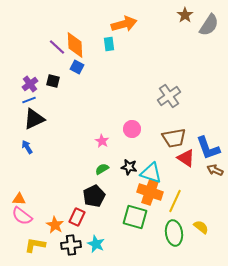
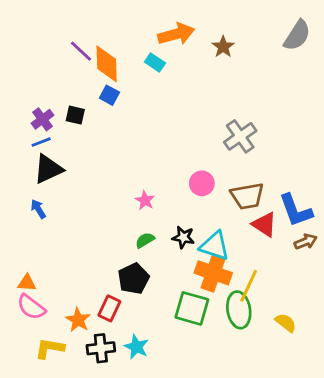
brown star: (185, 15) -> (223, 47), moved
cyan rectangle: (109, 44) -> (155, 62), turned -48
purple line: (57, 47) -> (81, 51), moved
pink circle: (132, 129) -> (202, 183), moved
brown arrow: (215, 170) -> (306, 242), turned 133
green ellipse: (174, 233) -> (239, 310), moved

